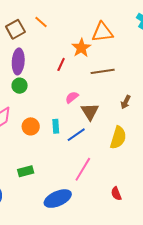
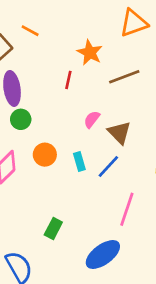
orange triangle: (102, 32) -> (134, 23), moved
orange circle: (31, 126) -> (45, 155), moved
green rectangle: (26, 171) -> (53, 228), turned -35

